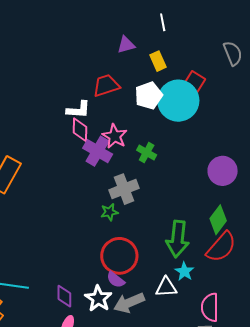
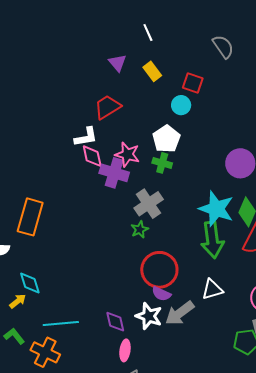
purple triangle: (126, 45) -> (117, 63), turned -42
white pentagon: (149, 96) -> (166, 139), moved
cyan circle: (178, 101) -> (181, 105), size x0.5
cyan star: (184, 271) -> (216, 209), moved, size x1.8

